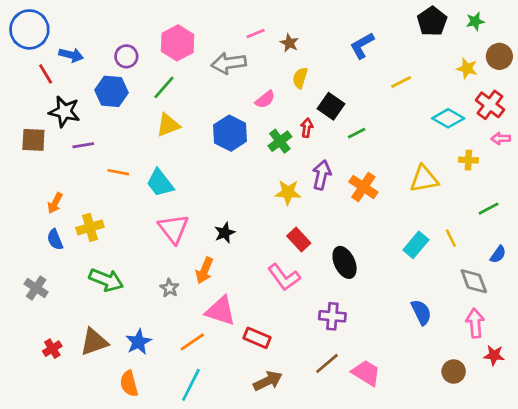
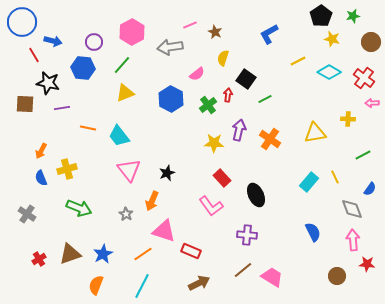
yellow star: (467, 68) -> (332, 39), moved
cyan diamond: (448, 118) -> (329, 72), moved
orange semicircle: (129, 384) -> (96, 285), turned 36

